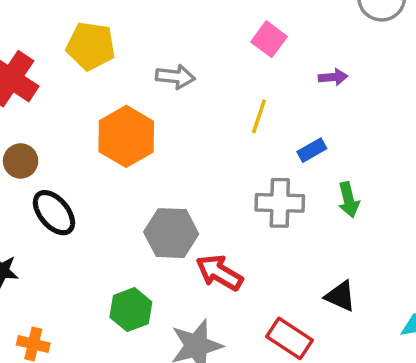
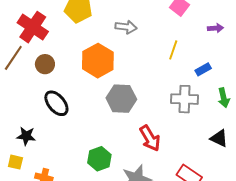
brown circle: (21, 161) -> (45, 64), moved
gray hexagon: (171, 233) -> (121, 99), moved
red arrow: (219, 273) -> (150, 138), turned -152
black triangle: (340, 296) -> (219, 138), moved

